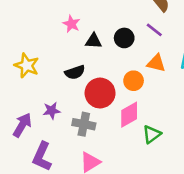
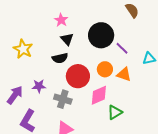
purple line: (154, 30) -> (122, 48), moved
black circle: (124, 38) -> (101, 35), size x1.6
black triangle: (94, 41) -> (67, 39), moved, turned 40
orange triangle: (156, 63) -> (124, 74), moved

